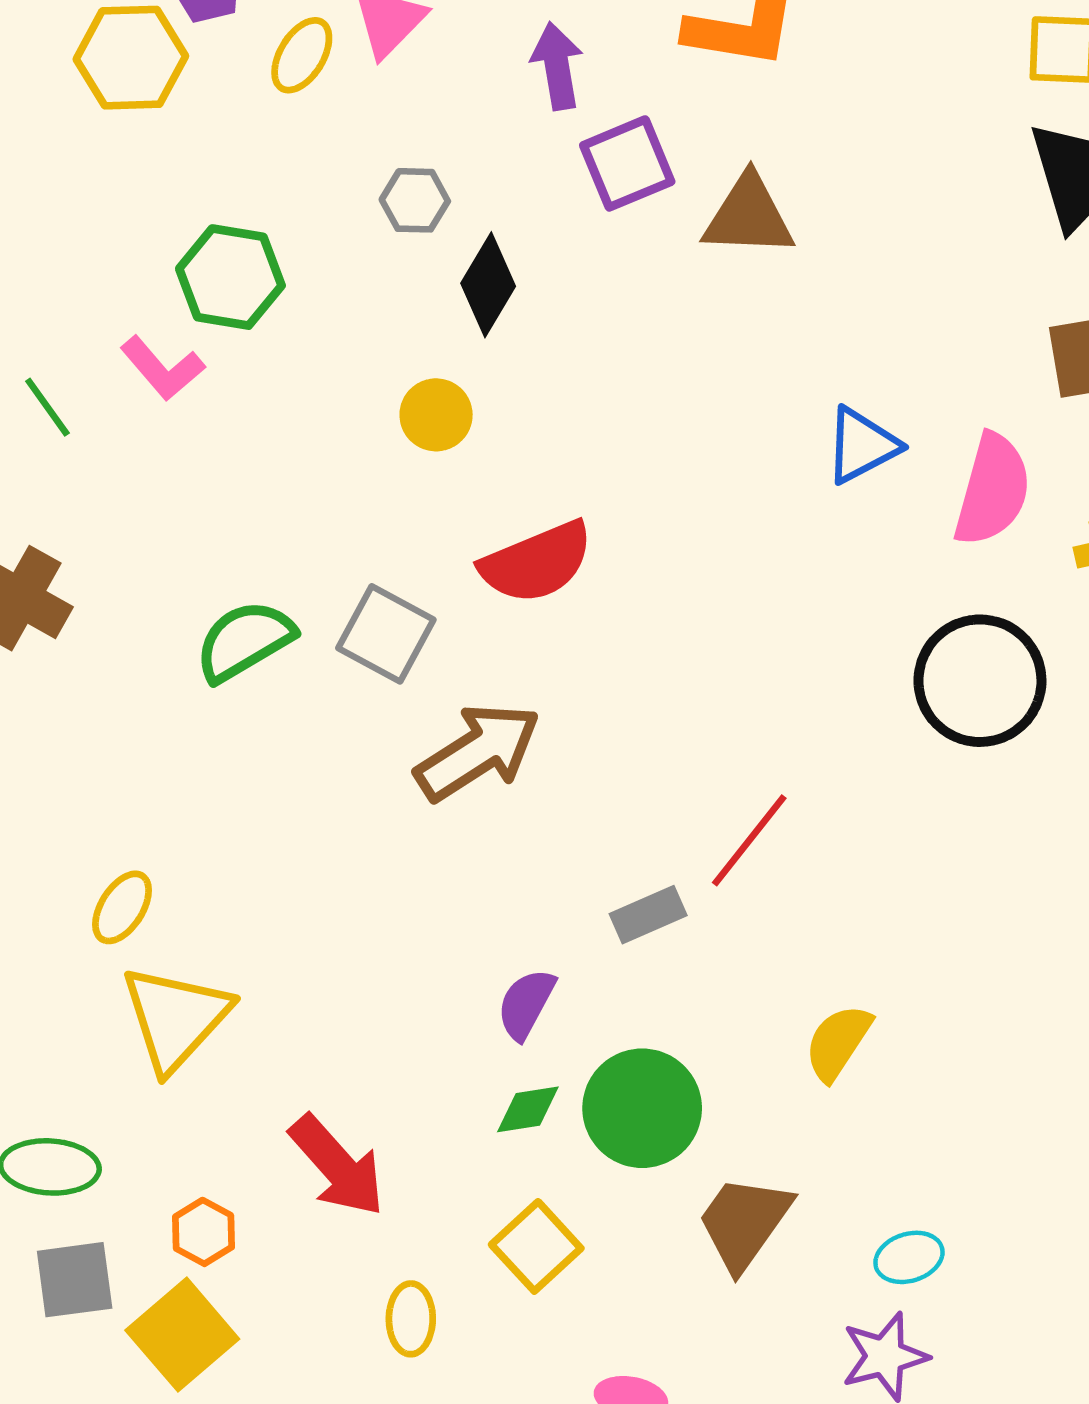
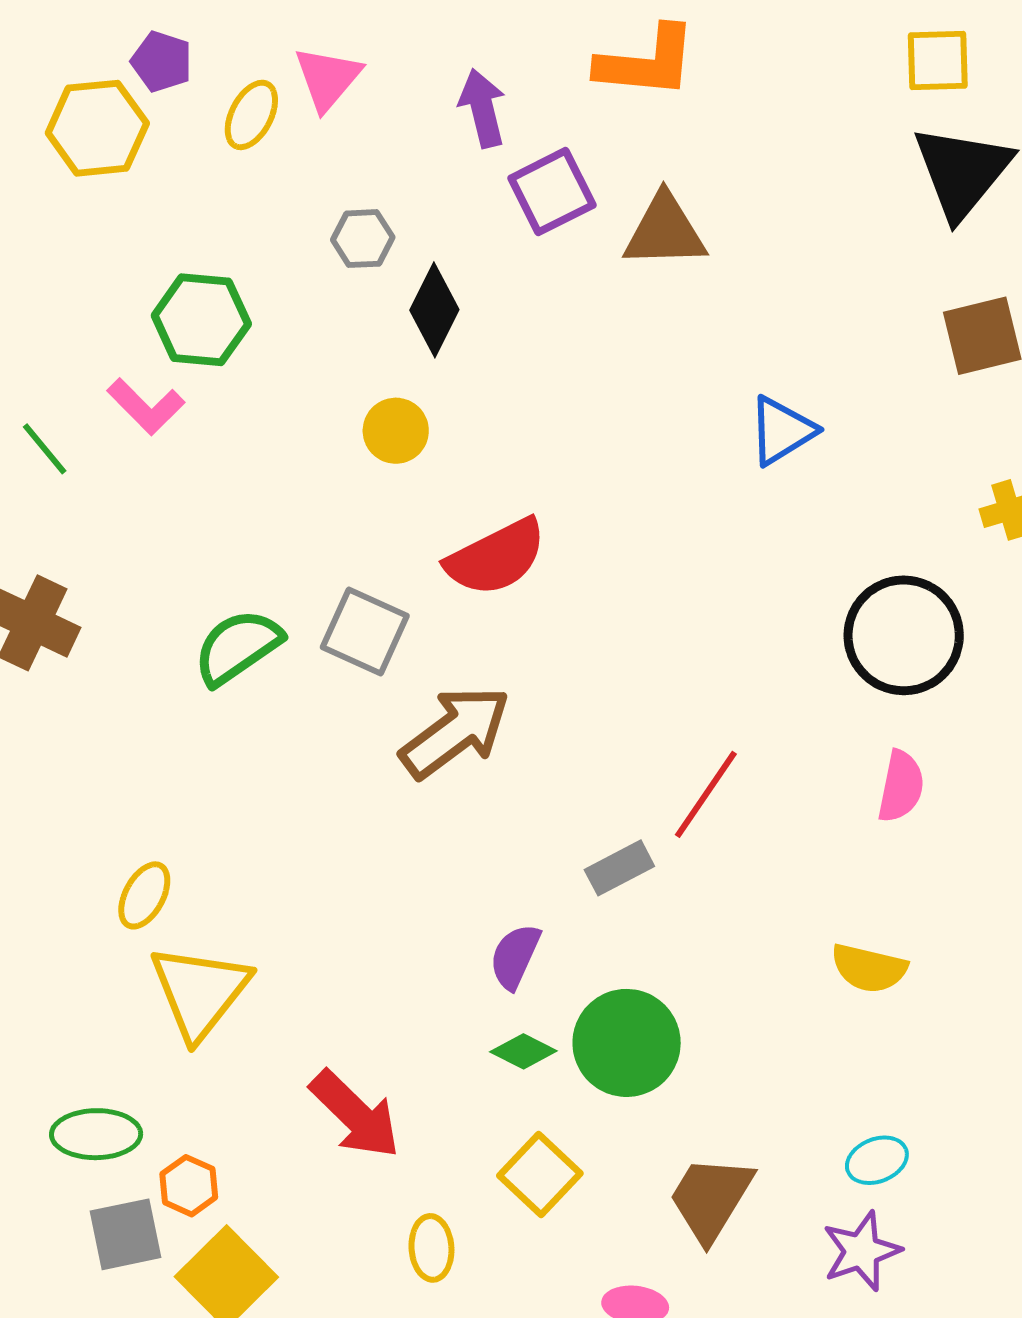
pink semicircle: (992, 490) -> (901, 786), moved, size x0.7
yellow semicircle: (838, 1042) -> (869, 968), moved, turned -106
green diamond: (528, 1109) -> (523, 1051), turned 40
brown trapezoid: (744, 1223) -> (711, 1198), moved
orange hexagon: (203, 1232) -> (189, 1186), moved

